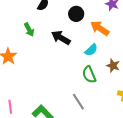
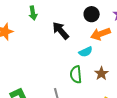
black circle: (76, 14) -> (92, 14), moved
orange arrow: (100, 28) -> (101, 34), turned -72

